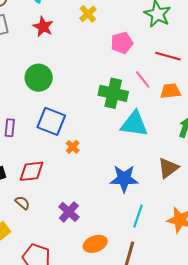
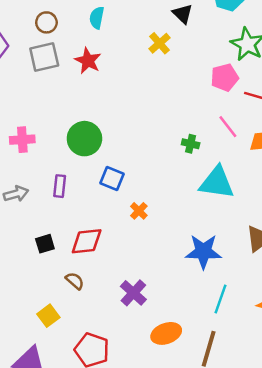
red star: (43, 27) -> (88, 61), moved
pink pentagon: (122, 43) -> (225, 77), moved
green circle: (39, 78) -> (84, 139), moved
green cross: (113, 93) -> (191, 144), size x0.5
blue square: (51, 121) -> (112, 179), size x0.7

